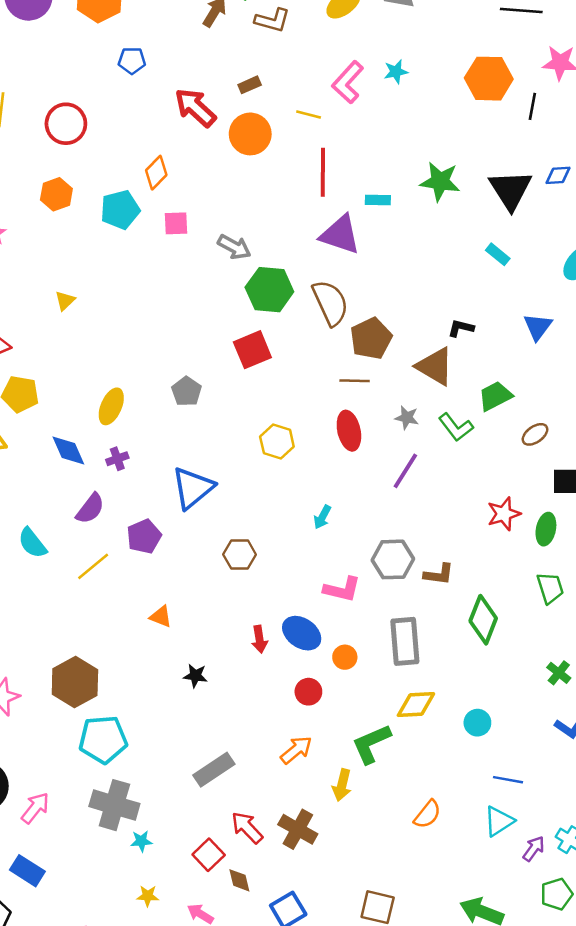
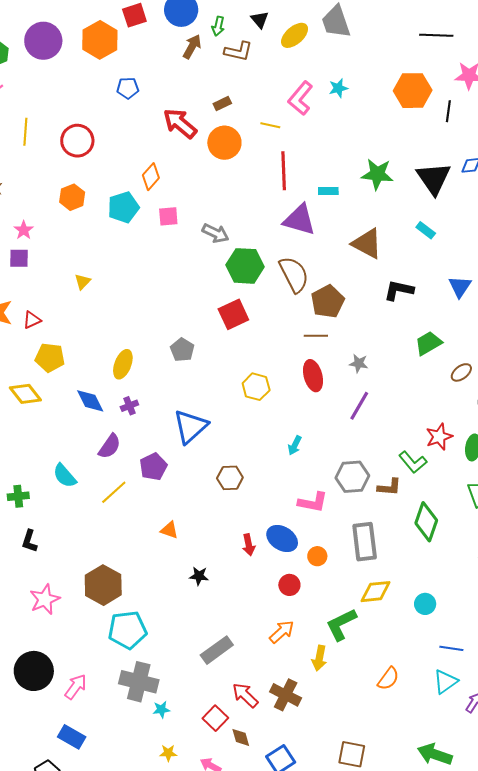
black L-shape: (461, 328) -> (399, 290), size x1.4
brown triangle: (435, 366) -> (367, 244), moved
green L-shape: (456, 427) -> (413, 462), moved

